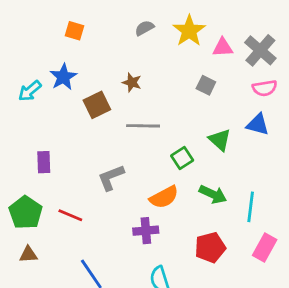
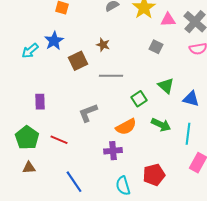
blue triangle: (258, 124) -> (191, 99), moved
red pentagon: (210, 247) -> (154, 175), moved

